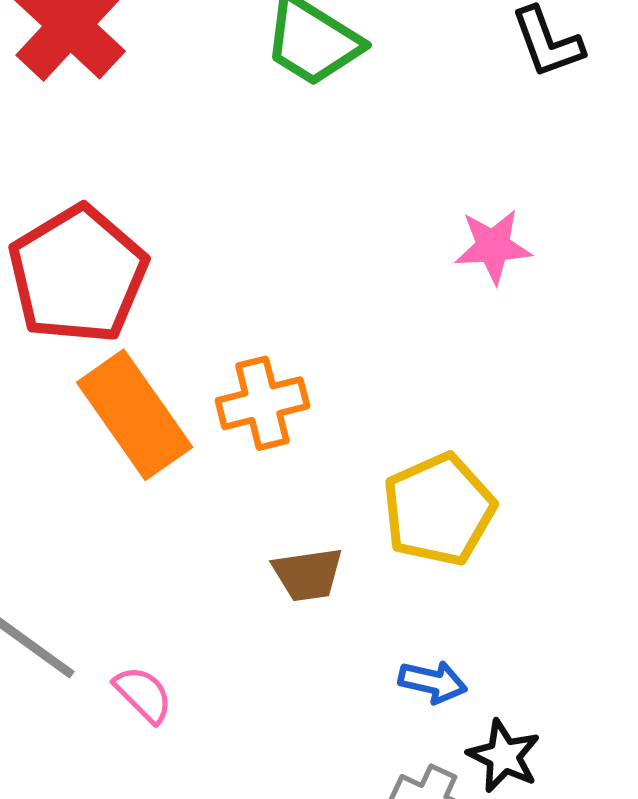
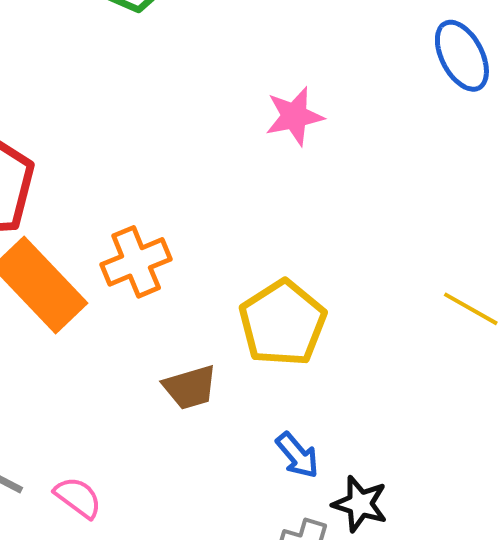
blue arrow: (433, 682) -> (297, 455), turned 45

